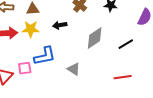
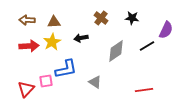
yellow star: (31, 29) -> (52, 42), turned -30
black line: (126, 44) -> (147, 46), moved

